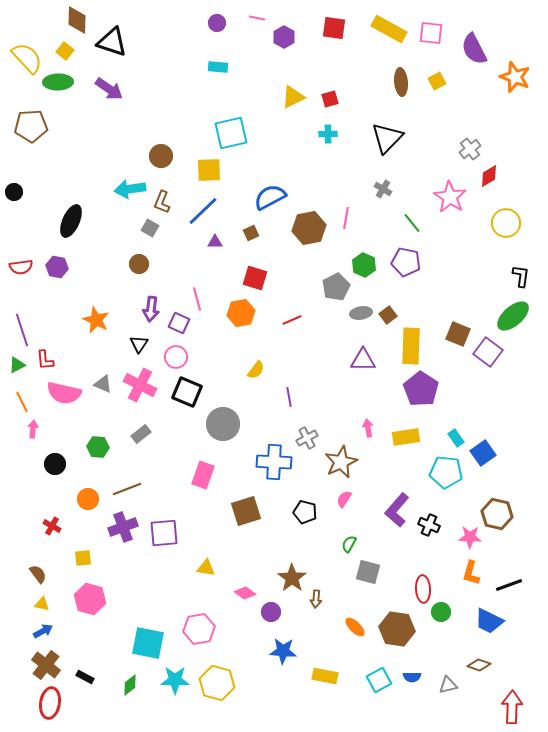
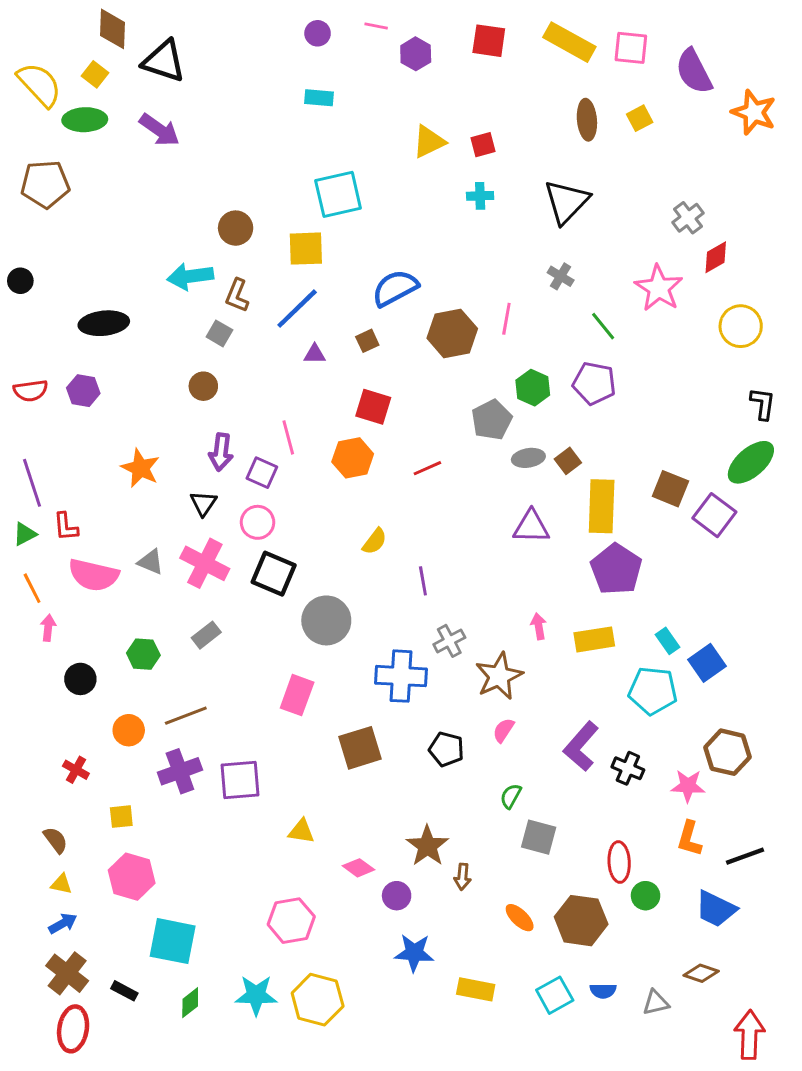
black ellipse: (71, 221) -> (104, 323), turned 60
cyan square: (148, 643) -> (173, 941), moved

